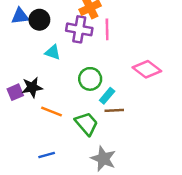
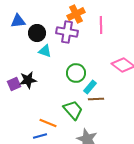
black circle: (39, 20) -> (37, 33), moved
pink line: (107, 29) -> (101, 25), moved
orange line: (51, 112) -> (48, 123), moved

